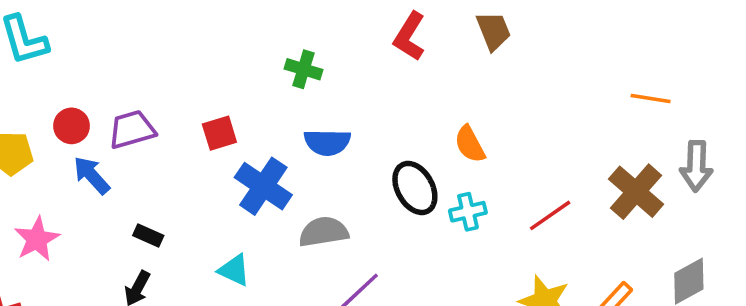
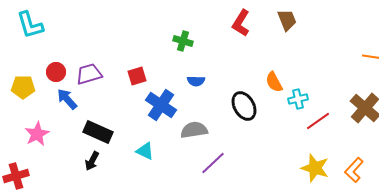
blue semicircle: (327, 142) -> (196, 81), size x0.7
cyan cross: (468, 212) -> (298, 99), moved
black rectangle: (148, 235) -> (98, 132), size x1.8

